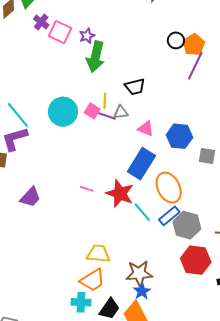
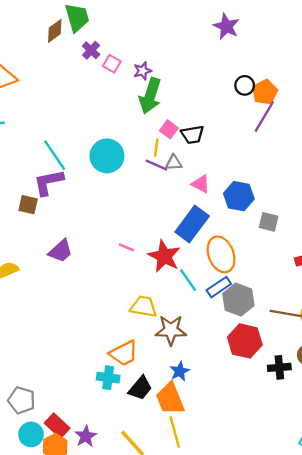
pink square: (60, 32) -> (112, 64), size x0.7
pink square: (92, 111) -> (169, 129), moved
yellow trapezoid: (98, 254) -> (144, 307), moved
brown star: (139, 273) -> (171, 330), moved

